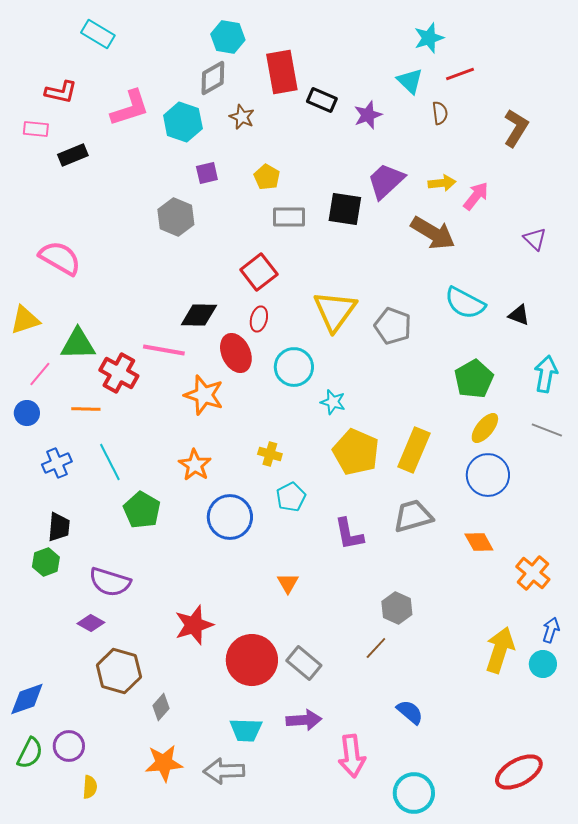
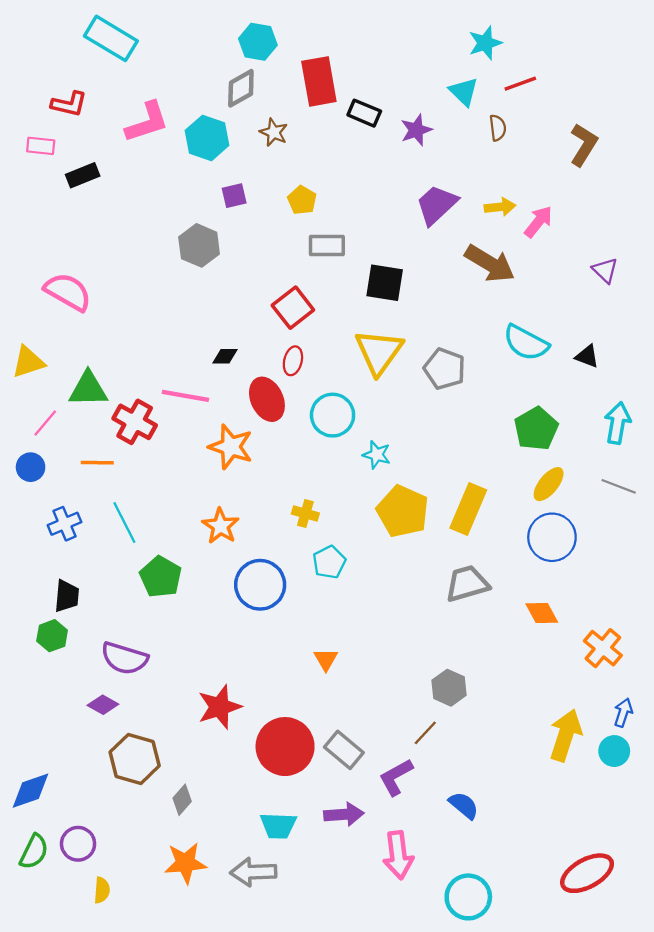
cyan rectangle: (98, 34) -> (111, 38), size x1.4
black square: (345, 209) -> (385, 283), moved
black diamond: (199, 315) -> (225, 356), size x0.6
purple L-shape: (349, 534) -> (396, 777), moved, turned 72

